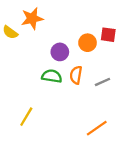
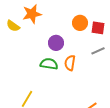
orange circle: (88, 43) -> (80, 23), moved
gray line: (103, 82) -> (98, 51), moved

